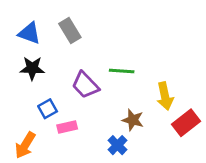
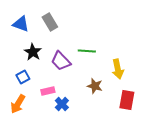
black star: (32, 68) -> (33, 52), moved, turned 30
blue square: (48, 109) -> (23, 77), moved
red rectangle: (186, 123) -> (127, 100), moved, turned -42
blue cross: (117, 145) -> (62, 104), moved

